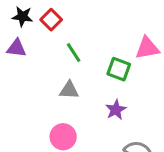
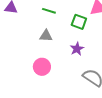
green line: (74, 53) -> (49, 11), turned -40

